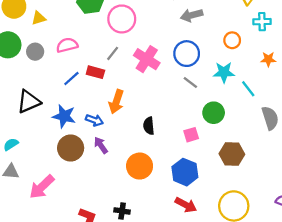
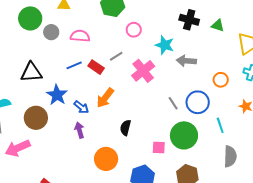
gray arrow: (192, 15) -> (186, 61), moved
pink circle: (122, 19) -> (134, 30), size x0.6
blue circle: (187, 54) -> (198, 102), moved
cyan star: (224, 72) -> (165, 45), moved
green circle: (214, 113) -> (184, 135), size x1.4
brown circle: (71, 148) -> (36, 118), moved

